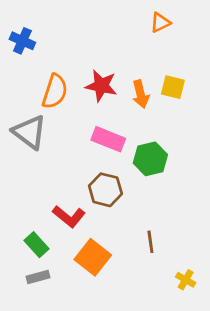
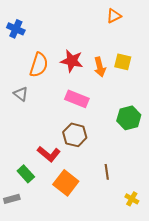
gray triangle: (30, 132) -> (21, 94), size x0.6
green hexagon: (150, 159) -> (129, 118), moved
gray rectangle: (38, 277) -> (12, 199), moved

